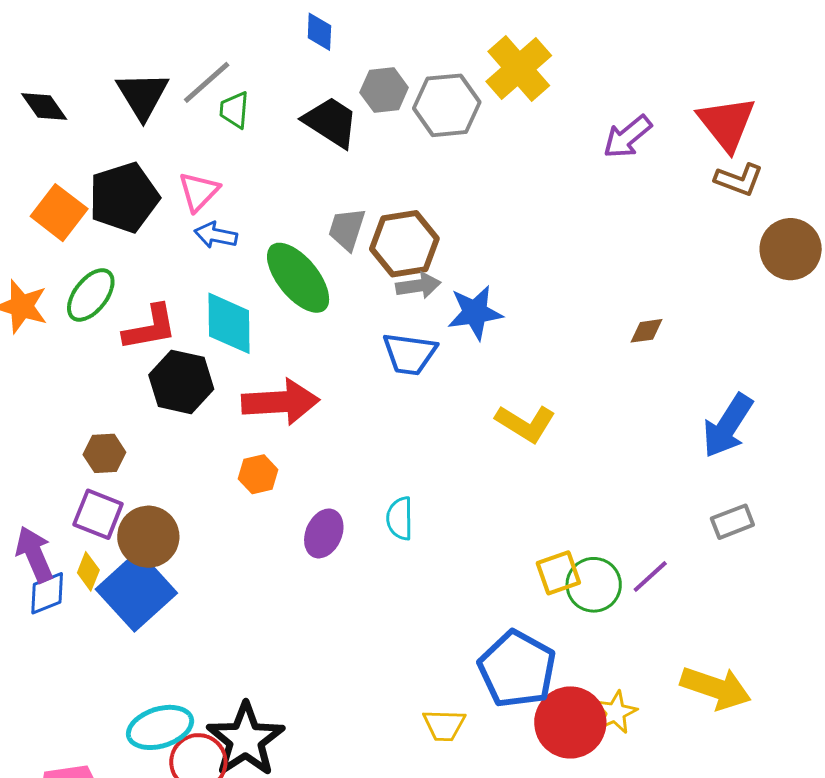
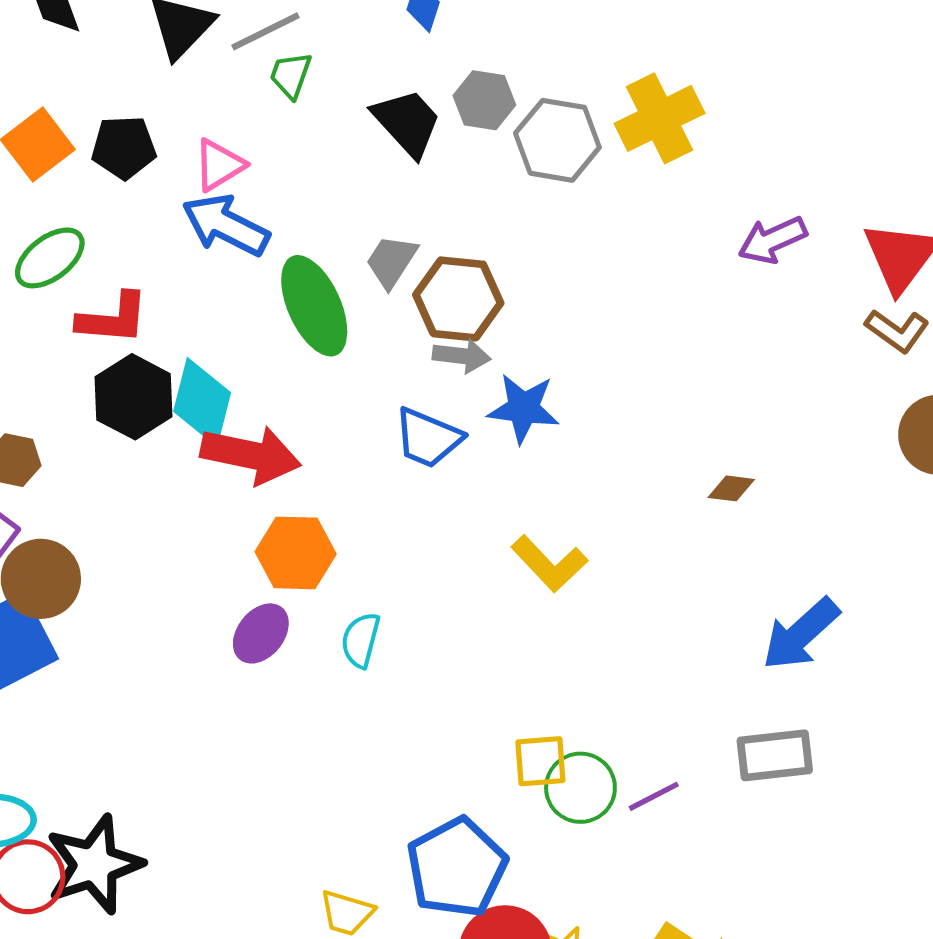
black pentagon: (124, 197) -> (124, 147), size x0.7
blue arrow: (216, 235) -> (226, 225), size x1.6
cyan diamond: (229, 323) -> (202, 402), moved
orange hexagon: (258, 474) -> (296, 553), moved, size x1.5
gray rectangle: (732, 522) -> (775, 755), size x1.4

